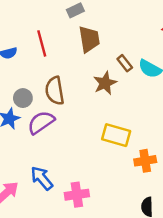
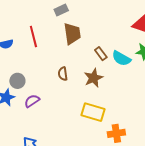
brown star: (105, 83) -> (94, 78), moved
brown semicircle: (55, 91) -> (63, 74), moved, size x0.6
purple semicircle: (41, 122) -> (32, 101), size x0.7

